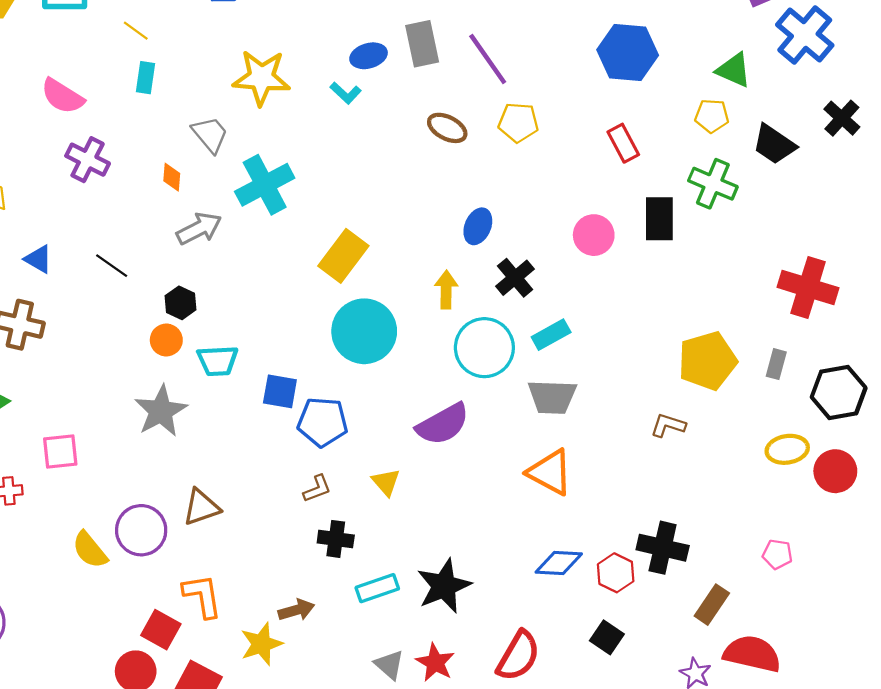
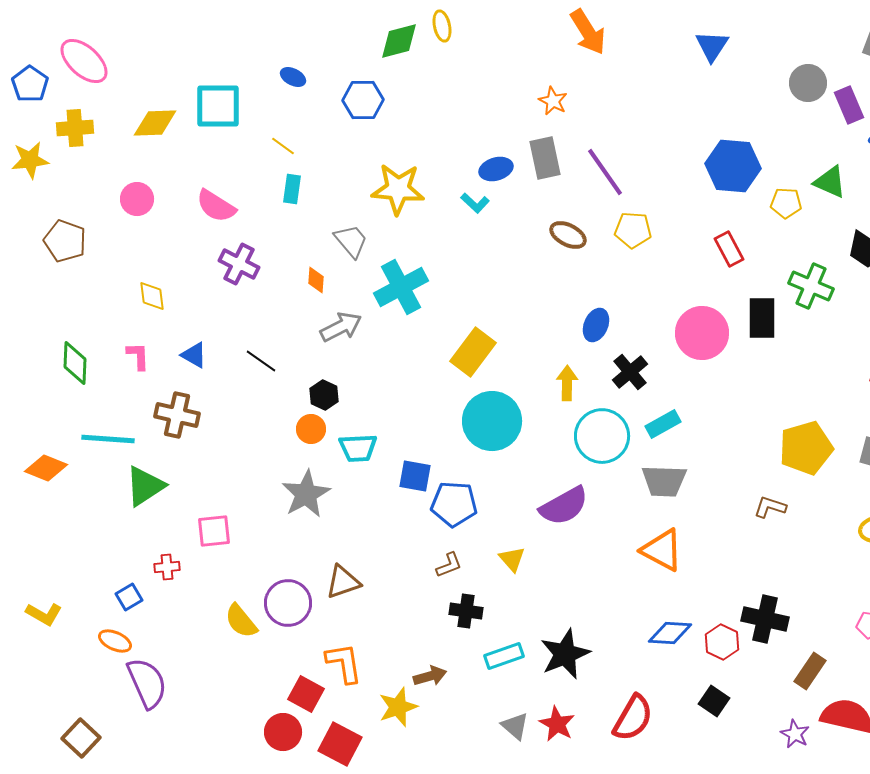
yellow pentagon: (712, 116) -> (786, 203), moved
pink circle: (594, 235) -> (702, 333), size x1.4

